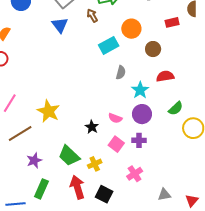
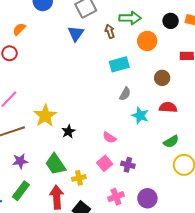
orange circle: (131, 29) -> (147, 41), moved
cyan star: (140, 90) -> (140, 115), turned -30
purple circle: (142, 114) -> (147, 198), moved
black star: (92, 127) -> (68, 131), moved

